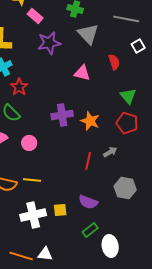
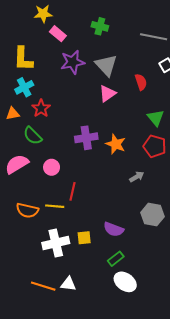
gray triangle: (88, 34) -> (106, 65), moved
pink triangle: (82, 73) -> (107, 94), turned -48
red line: (88, 161) -> (73, 191), moved
white ellipse: (110, 246) -> (125, 282), moved, turned -45

